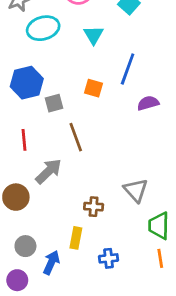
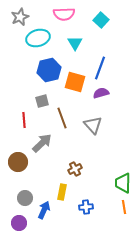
blue hexagon: (27, 83) -> (49, 70), moved
orange square: (94, 88) -> (75, 82), size x1.5
gray square: (54, 103) -> (42, 101), moved
purple semicircle: (148, 103) -> (101, 93), moved
gray triangle: (136, 190) -> (93, 125), moved
brown cross: (94, 207) -> (75, 169), turned -32

